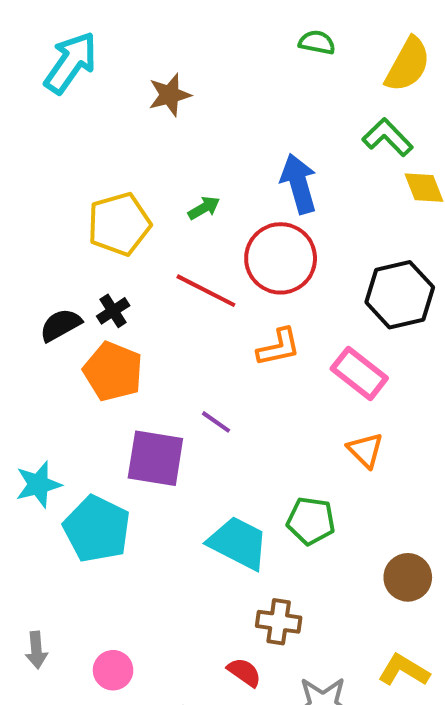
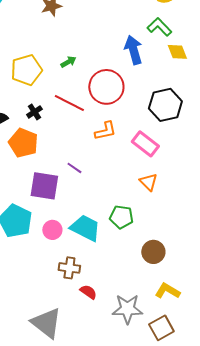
blue arrow: (299, 184) -> (133, 50), moved
black cross: (113, 311) -> (34, 112), moved
brown circle: (408, 577) -> (153, 252), moved
brown cross: (279, 622) -> (69, 268), moved
pink circle: (113, 670) -> (52, 230), moved

